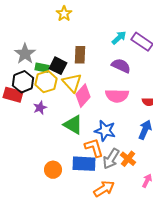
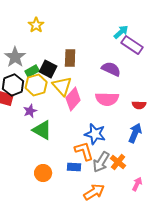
yellow star: (64, 14) -> (36, 25), moved
cyan arrow: (119, 38) -> (121, 32), moved
green rectangle: (42, 68) -> (32, 71), turned -40
green triangle: (73, 125) -> (42, 130), moved
blue rectangle: (84, 164) -> (74, 167), size x0.6

